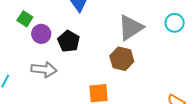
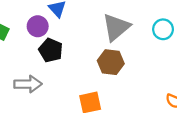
cyan circle: (175, 23) -> (163, 29), moved
purple circle: (41, 34) -> (38, 26), moved

